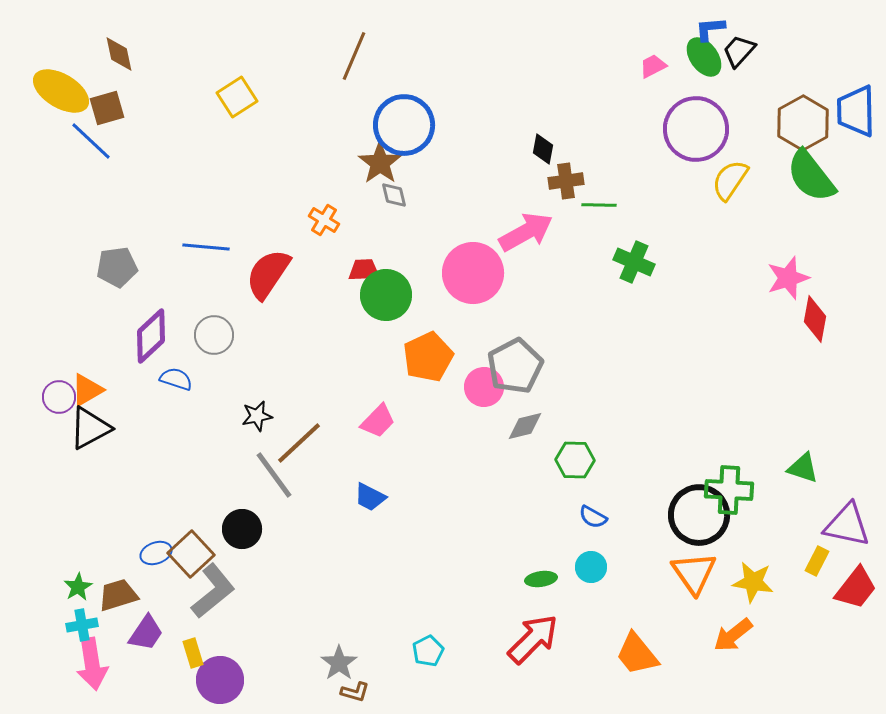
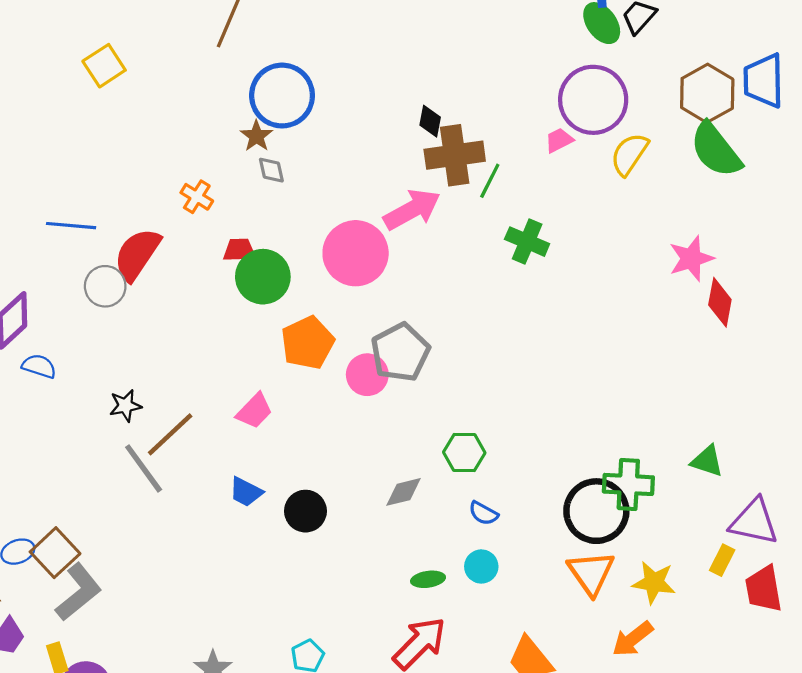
pink trapezoid: (653, 66) -> (559, 140), moved
brown star: (380, 163) -> (256, 136), size x0.7
brown cross: (566, 181) -> (455, 155), size x1.6
green line: (599, 205) -> (490, 181), turned -64
gray circle: (214, 335) -> (105, 286), moved
gray diamond: (525, 426) -> (404, 492), moved
black circle: (242, 529) -> (305, 511), moved
red trapezoid: (856, 588) -> (764, 589), turned 132

